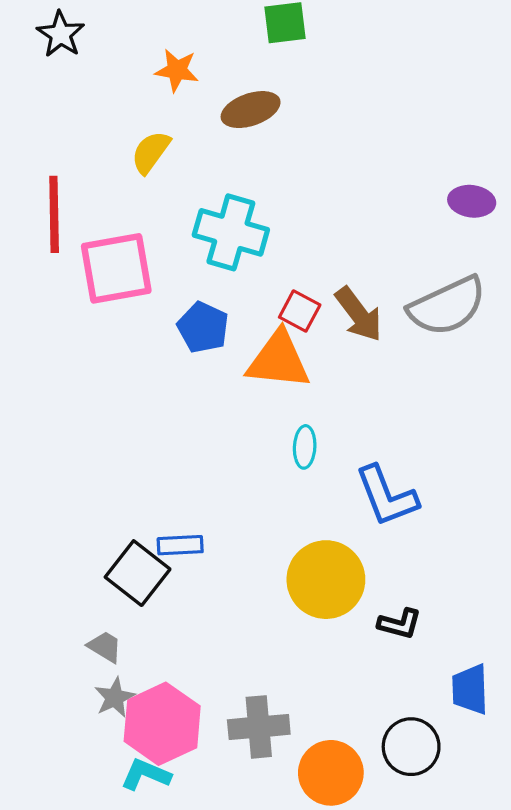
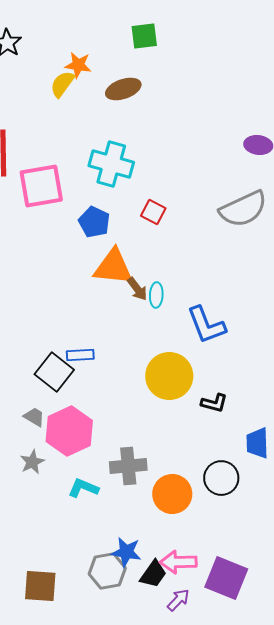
yellow semicircle: (151, 152) -> (62, 84), moved
brown arrow: (359, 314) -> (137, 289), moved, size x0.7
orange triangle: (278, 360) -> (113, 267), moved
gray star: (115, 698) -> (32, 462), moved
pink hexagon: (162, 724) -> (69, 431), moved
cyan L-shape: (146, 774) -> (83, 488), moved

